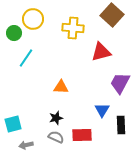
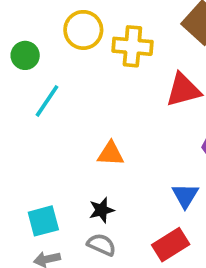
yellow circle: (33, 19) -> (83, 30), moved
cyan square: (13, 124) -> (43, 221), moved
red rectangle: (82, 135) -> (171, 245), moved, turned -30

